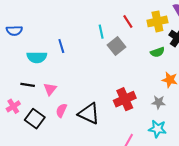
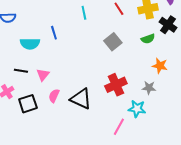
cyan line: (101, 32) -> (84, 13), moved
gray square: (117, 46) -> (113, 42), moved
black square: (35, 119) -> (28, 104), turned 36
cyan star: (157, 129) -> (137, 109), moved

